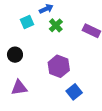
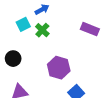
green cross: (56, 25) -> (42, 30), moved

